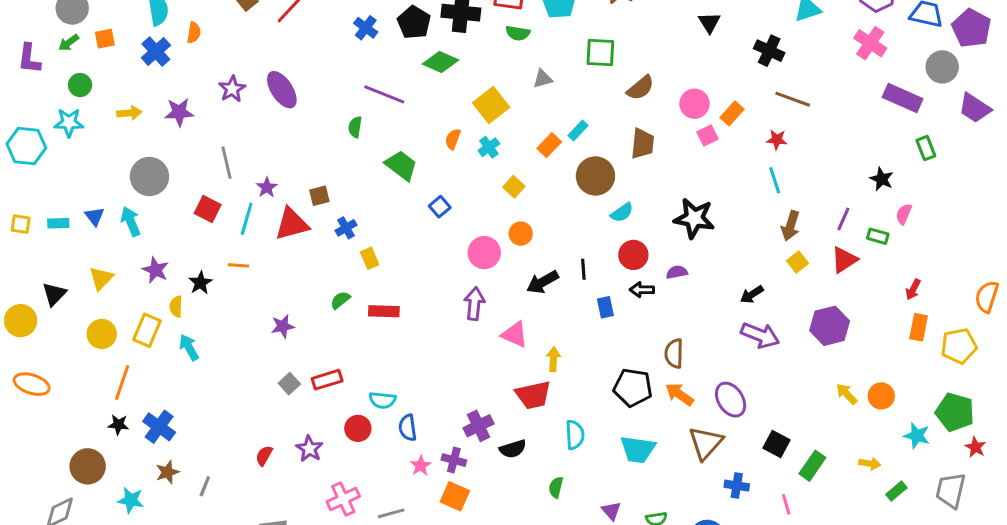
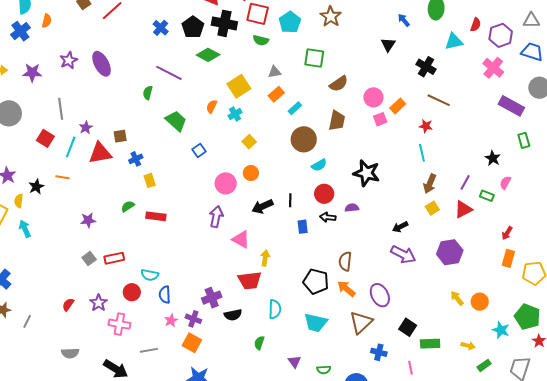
orange rectangle: (549, 145) -> (276, 94), moved
green rectangle: (812, 466) -> (430, 344), turned 48
pink cross: (343, 499) -> (119, 324), moved, turned 30

